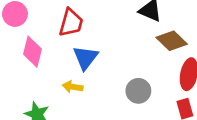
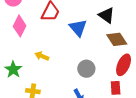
blue triangle: (85, 58) -> (78, 28), moved, turned -30

